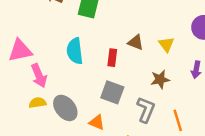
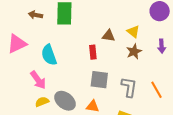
pink triangle: (20, 51) -> (17, 44), moved
cyan semicircle: (75, 51) -> (49, 55), moved
brown star: (160, 79) -> (134, 52), moved

